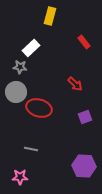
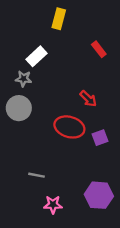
red ellipse: (39, 108) -> (69, 127), moved
pink star: (20, 177) -> (53, 205), moved

